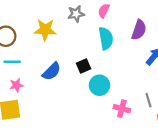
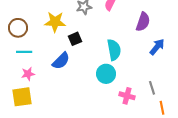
cyan semicircle: (106, 38) -> (114, 50), moved
black square: (83, 66) -> (75, 39), moved

